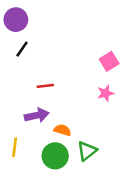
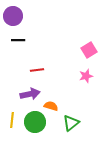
black line: (22, 49) -> (18, 40), turned 56
green circle: (55, 156) -> (35, 122), moved

